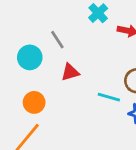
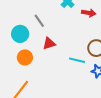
orange circle: (34, 102) -> (25, 57), moved

